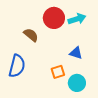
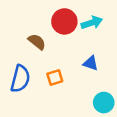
orange square: (58, 72) -> (55, 77), moved
cyan circle: (77, 83) -> (104, 103), moved

